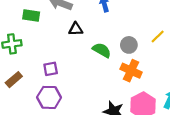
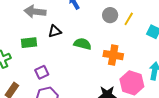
green rectangle: (31, 16) -> (29, 43), moved
gray circle: (129, 45) -> (110, 15), moved

